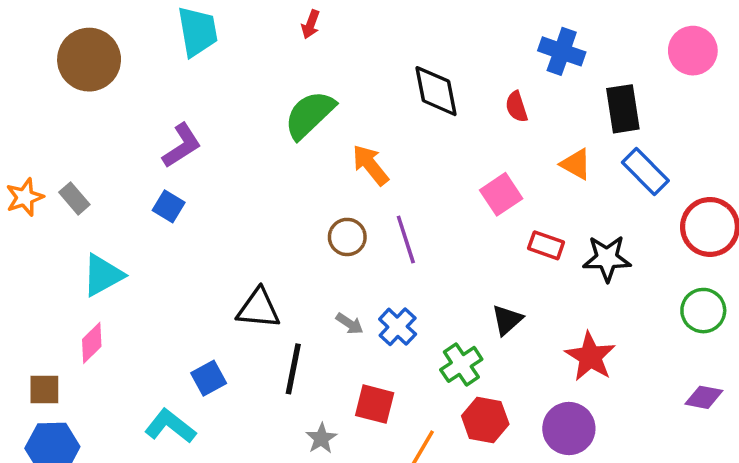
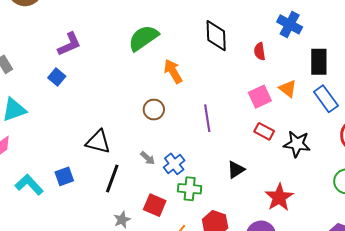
pink square: (501, 194) -> (260, 97), moved
purple line: (406, 240) -> (207, 118), moved
green cross: (461, 364) -> (190, 189), moved, turned 30
cyan L-shape: (170, 426) -> (29, 185), moved

